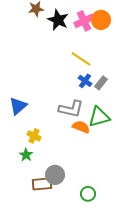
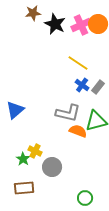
yellow cross: (34, 136) -> (35, 151), moved
gray circle: (55, 175) -> (52, 167), moved
brown rectangle: (42, 184) -> (24, 188), moved

